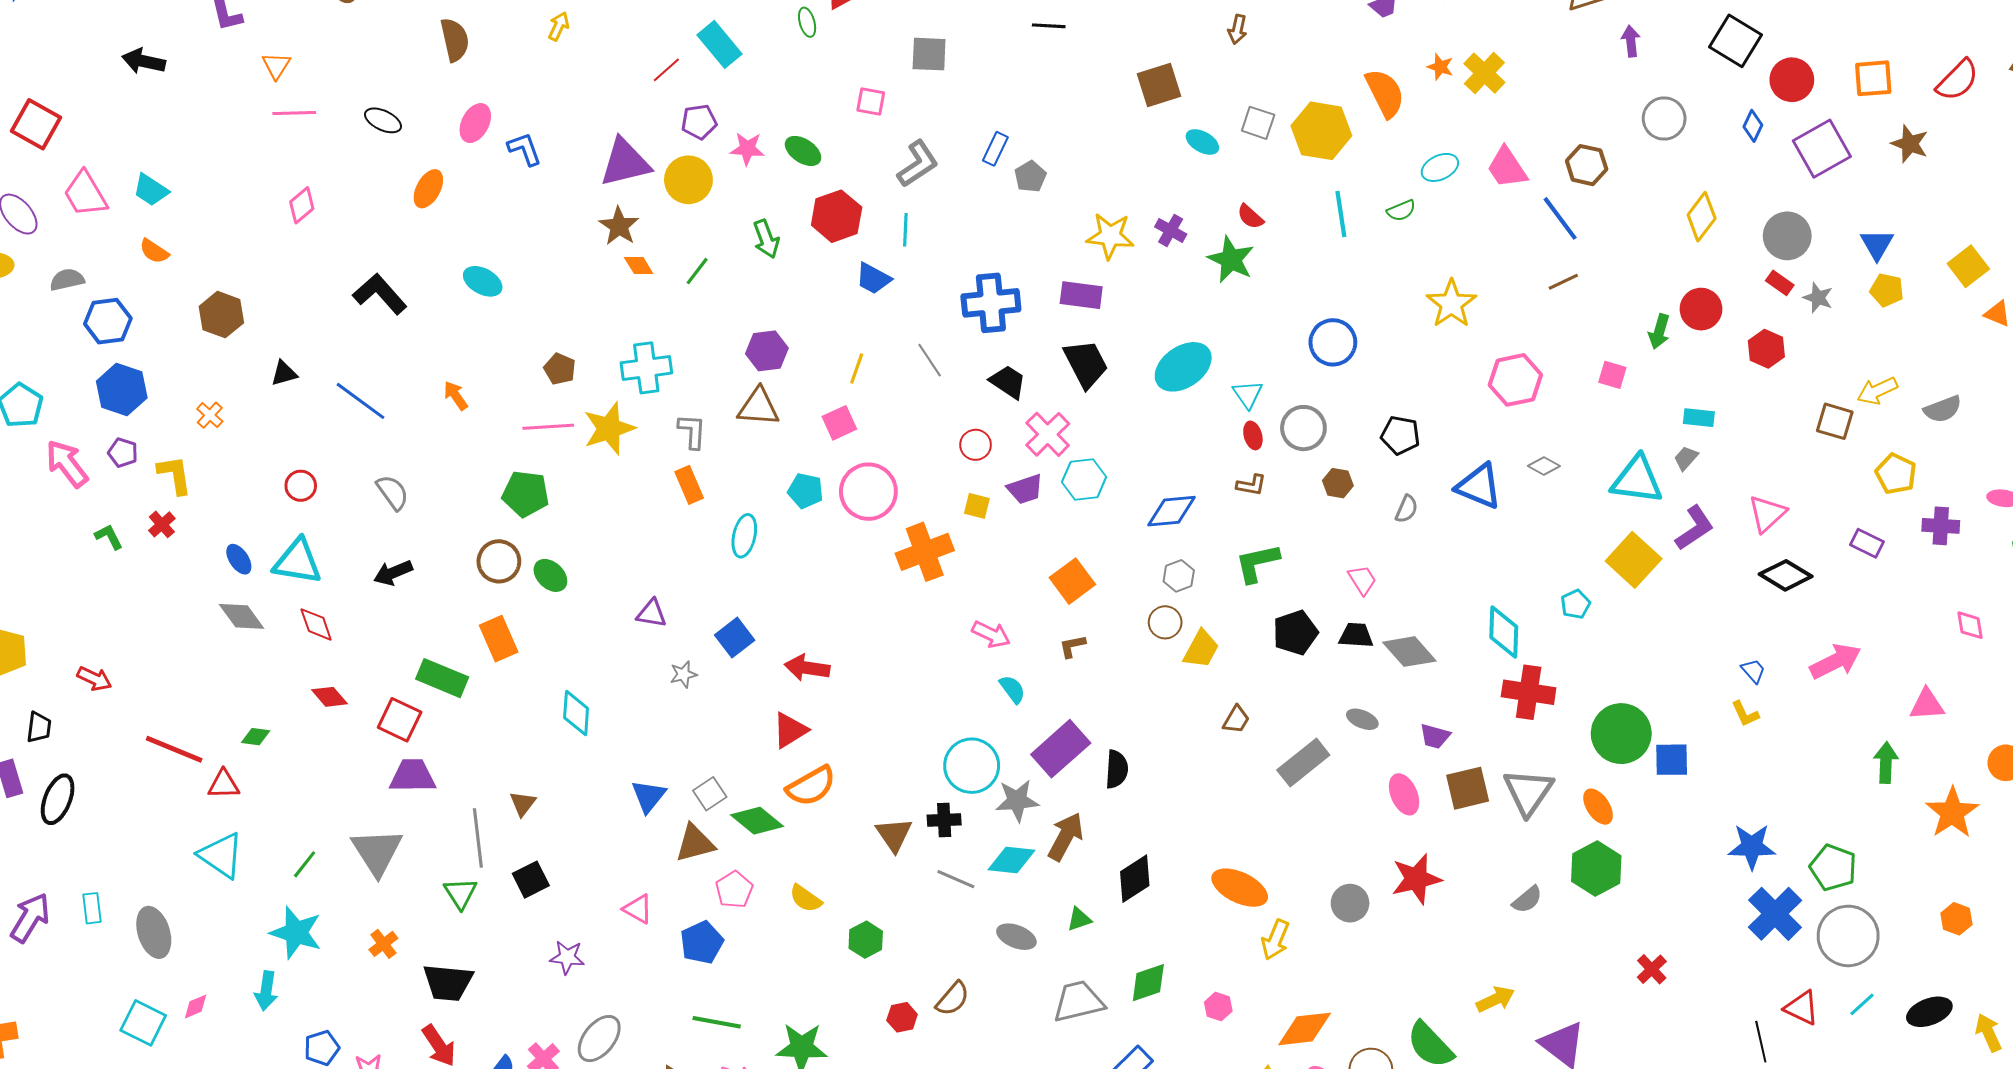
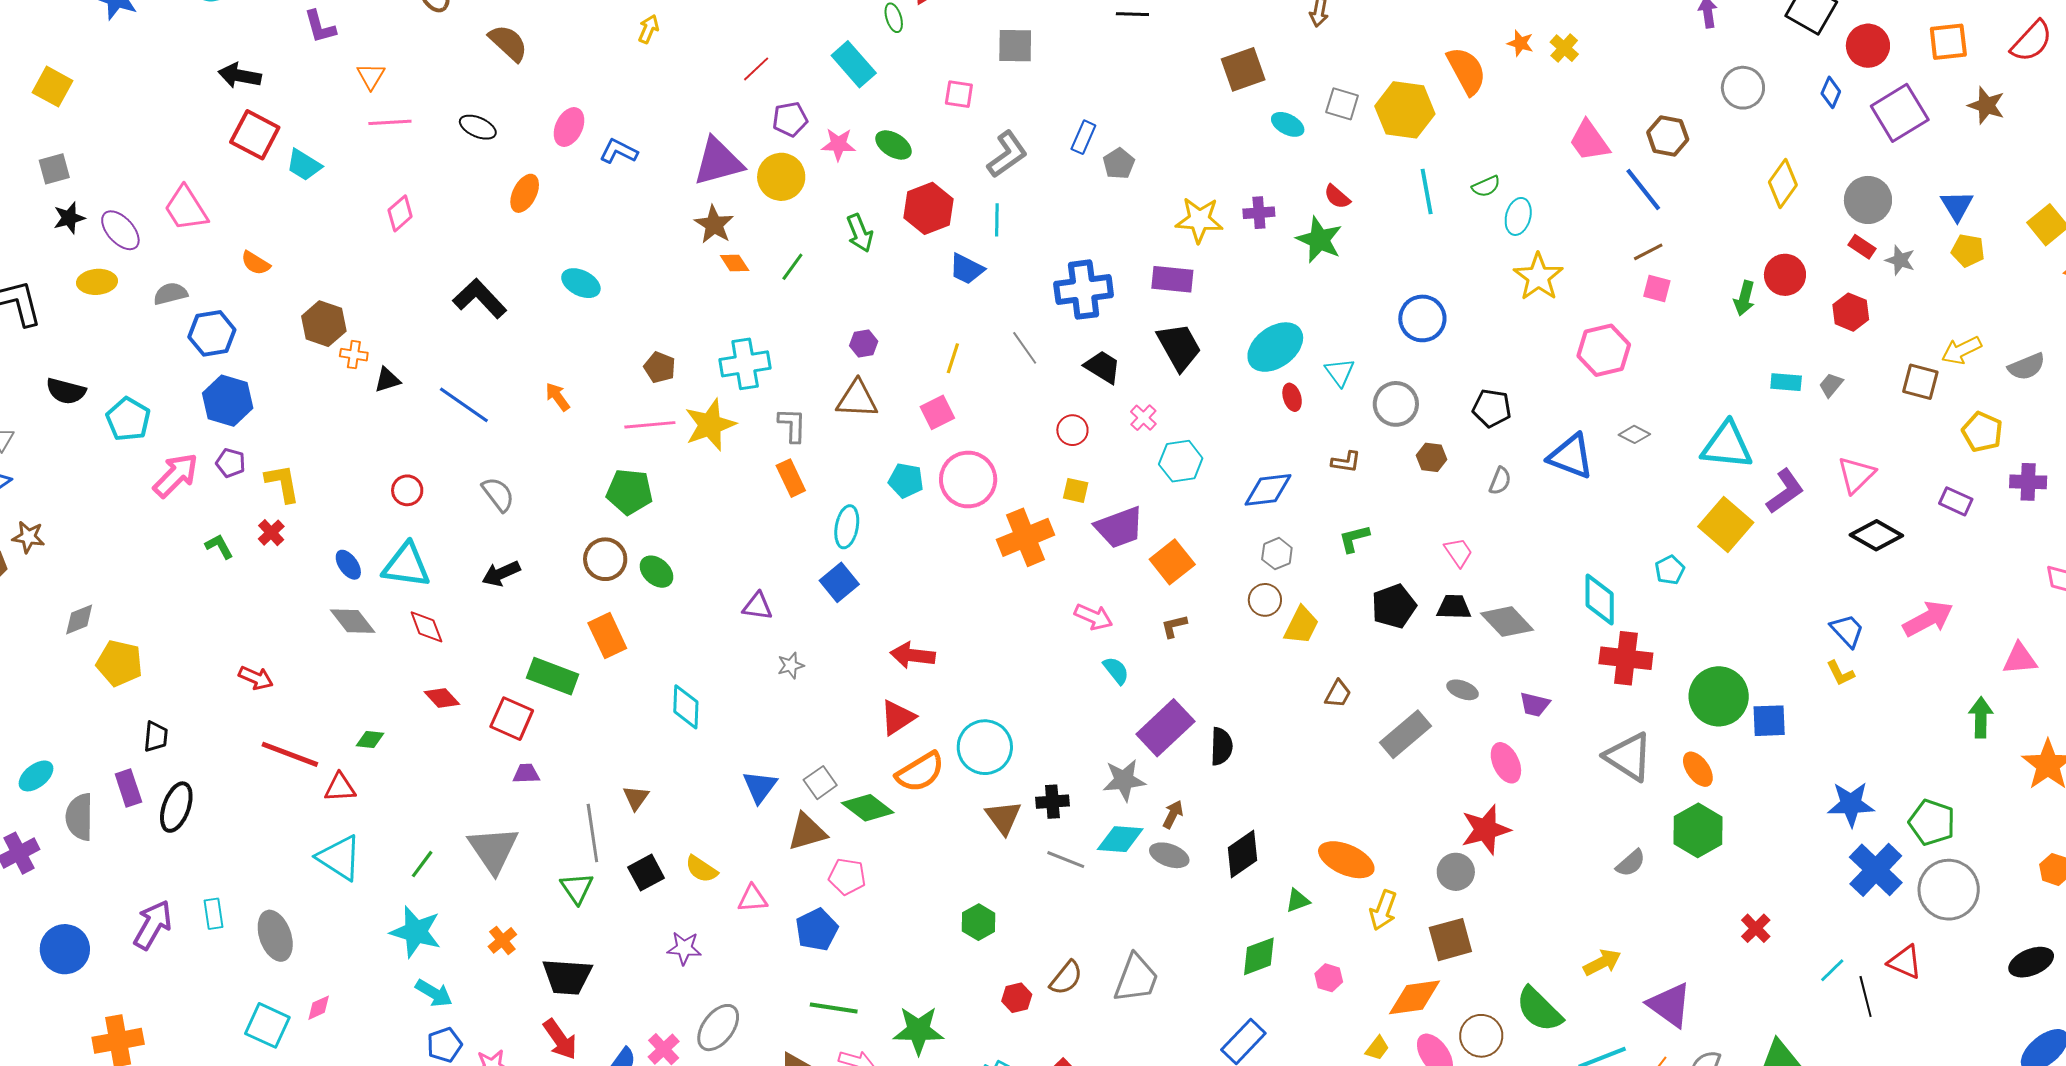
brown semicircle: (455, 40) -> (508, 43), moved, turned -33
cyan rectangle: (720, 44) -> (854, 64), moved
yellow cross: (1484, 73) -> (1564, 48), size x0.7
red square: (36, 124) -> (255, 135), moved
blue L-shape: (525, 149) -> (619, 151), turned -42
cyan ellipse: (1440, 167) -> (1518, 216), moved, turned -48
cyan trapezoid: (151, 190) -> (304, 165), moved
purple cross: (1171, 230) -> (1259, 213), turned -32
purple hexagon: (767, 351) -> (864, 343), size x0.7
pink square: (1612, 375) -> (1657, 289), moved
orange cross: (210, 415) -> (354, 355), moved, turned -32
pink cross: (1048, 434) -> (1143, 418), size x0.6
red ellipse: (1253, 435) -> (1292, 397), moved
gray trapezoid: (1686, 458) -> (1831, 385), moved
pink arrow: (67, 464) -> (176, 475), turned 84
purple trapezoid: (1025, 489) -> (1119, 527), moved, size x1.4
green L-shape: (1257, 563) -> (1354, 539), size x0.7
blue square: (735, 638) -> (839, 582), moved
blue trapezoid: (1753, 671) -> (1847, 631), size x1.4
red arrow: (94, 679) -> (256, 678), moved
cyan circle: (972, 766) -> (985, 747), moved
purple trapezoid: (413, 776) -> (526, 774), size x0.6
brown square: (1468, 788) -> (1450, 940), moved
gray triangle: (1528, 792) -> (1629, 757), turned -30
brown arrow: (1066, 837) -> (1173, 814), size x0.6
red star: (1416, 879) -> (1486, 830), moved
pink pentagon: (734, 890) -> (847, 877), turned -30
yellow semicircle: (806, 898) -> (701, 869), moved
pink triangle: (638, 909) -> (753, 898), turned -32
green triangle: (1079, 919) -> (1298, 901), moved
gray ellipse: (1016, 937) -> (1169, 855), moved
cyan arrow: (266, 991) -> (434, 993), moved, turned -66
gray trapezoid: (1078, 1001) -> (1136, 978), moved, turned 126
cyan line: (1862, 1004) -> (1832, 970), moved

